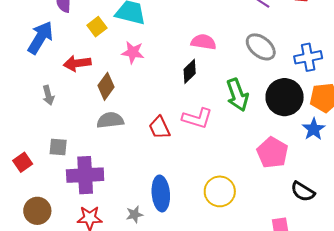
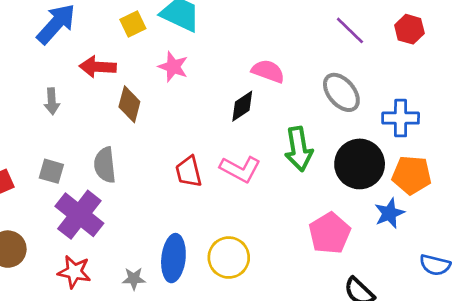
brown diamond: (106, 86) -> (129, 104), turned -32
gray semicircle: (110, 120) -> (105, 165), moved, turned -100
purple cross: (85, 175) -> (79, 215), turned 30
yellow circle: (220, 191) -> (229, 258), moved

